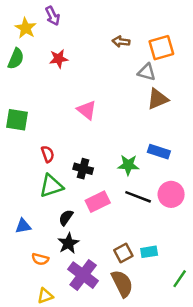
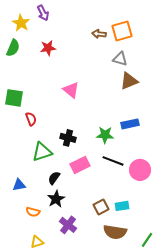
orange square: (161, 48) -> (122, 31), moved
blue rectangle: (159, 152) -> (130, 124), turned -30
red semicircle: (48, 154) -> (31, 119), moved
pink circle: (171, 194) -> (140, 170), moved
purple cross: (83, 275) -> (68, 225), size x0.7
green line: (180, 279) -> (147, 240), moved
brown semicircle: (122, 284) -> (115, 232), moved, turned 125

